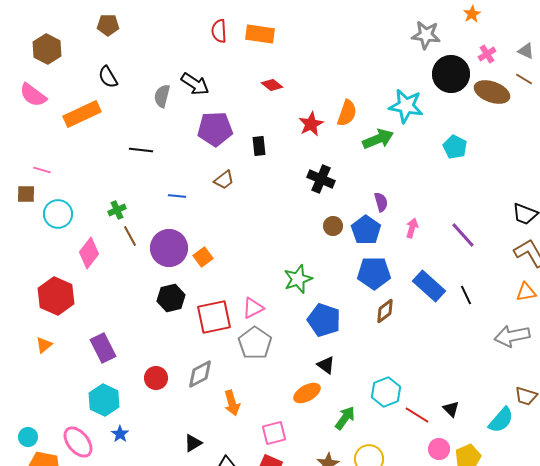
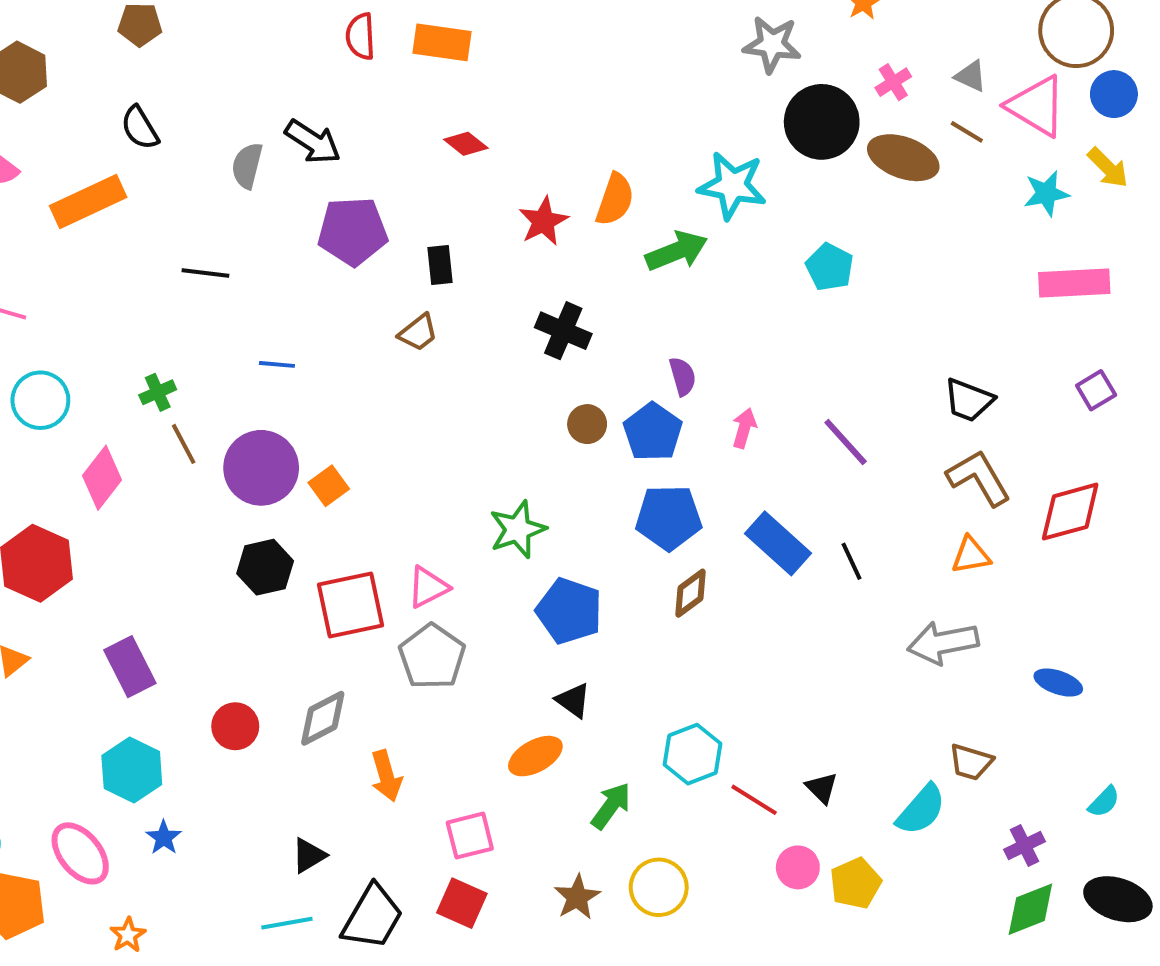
brown trapezoid: (224, 180) -> (418, 333), moved

